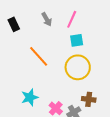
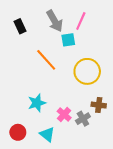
gray arrow: (47, 19) -> (55, 21), size x1.5
cyan square: (77, 40) -> (68, 40), moved

